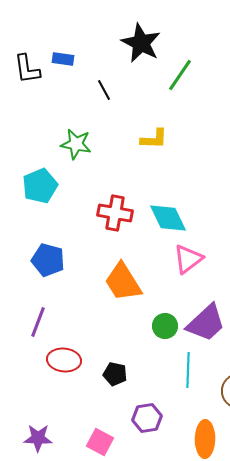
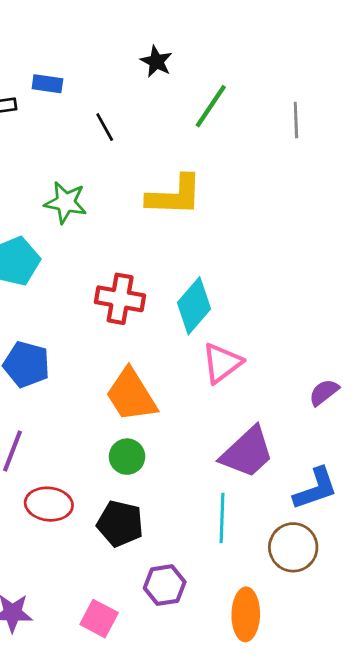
black star: (141, 43) -> (156, 61), size x0.6
yellow L-shape: (154, 139) -> (175, 195), size x1.5
cyan diamond: (168, 218) -> (194, 306), turned 66
green circle: (165, 326) -> (127, 457), moved
black pentagon: (115, 374) -> (120, 524), size x1.4

